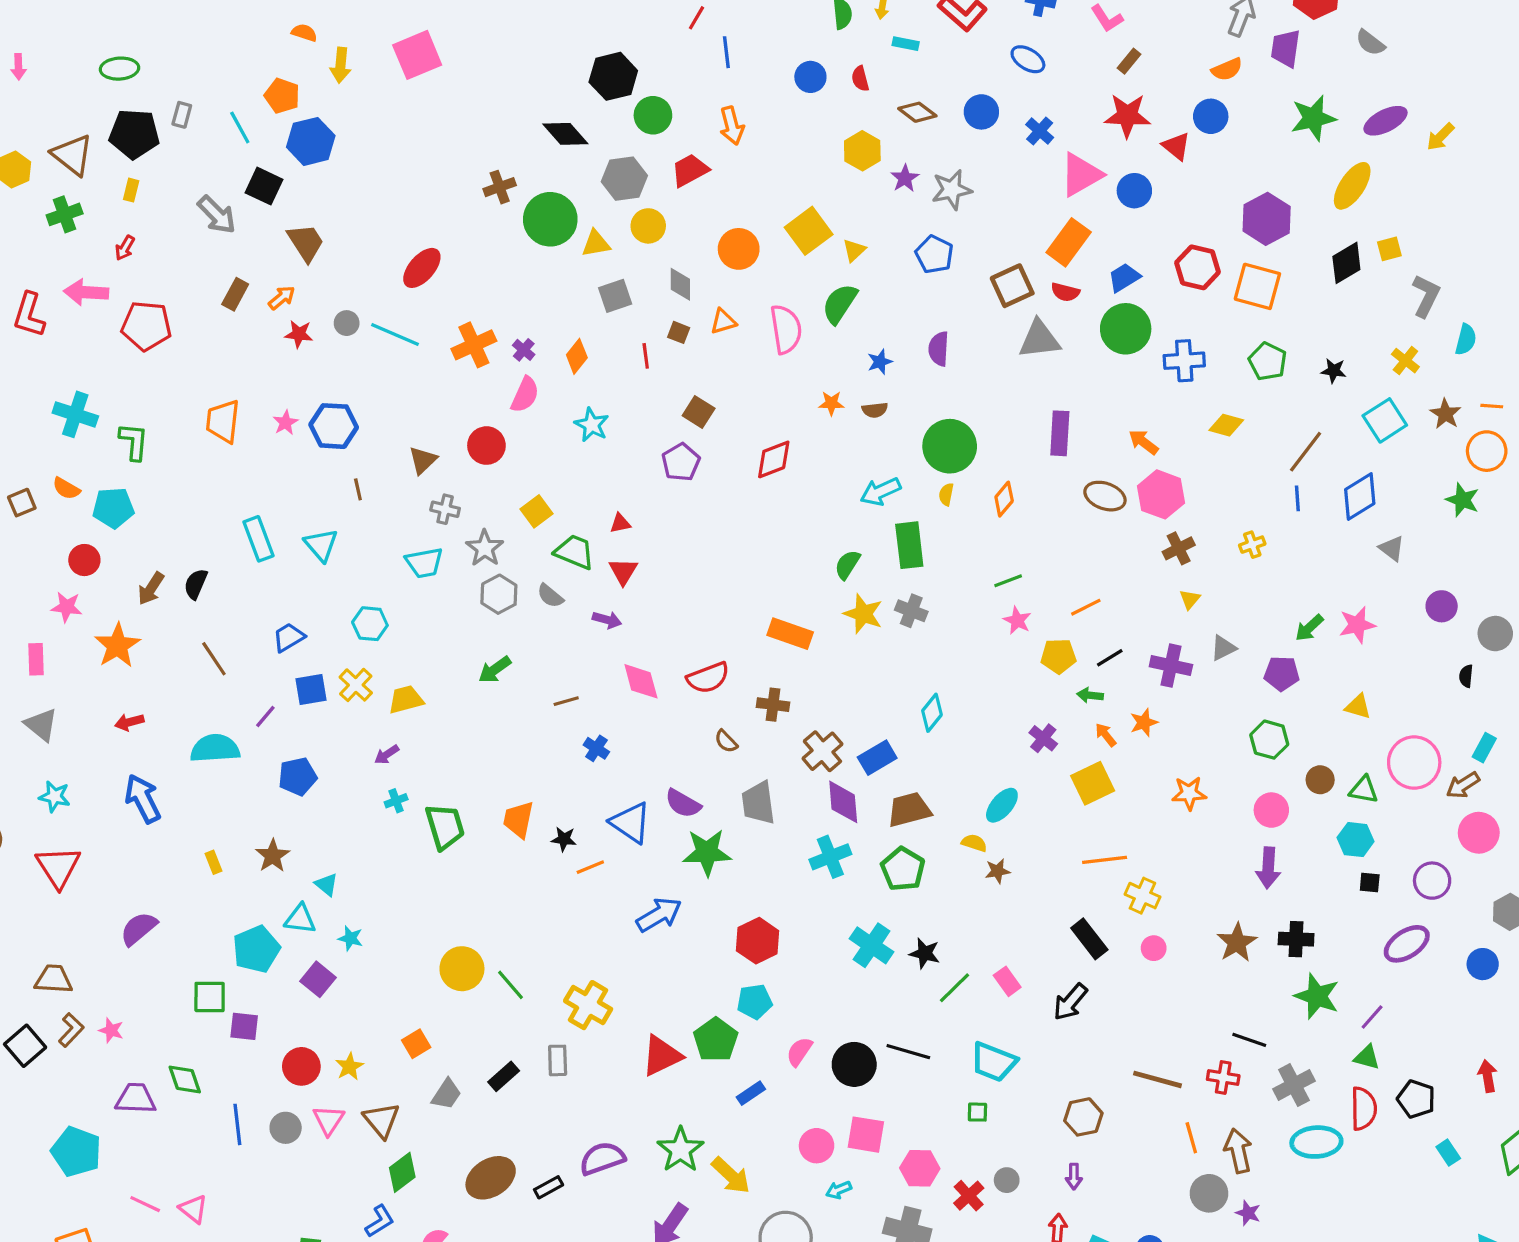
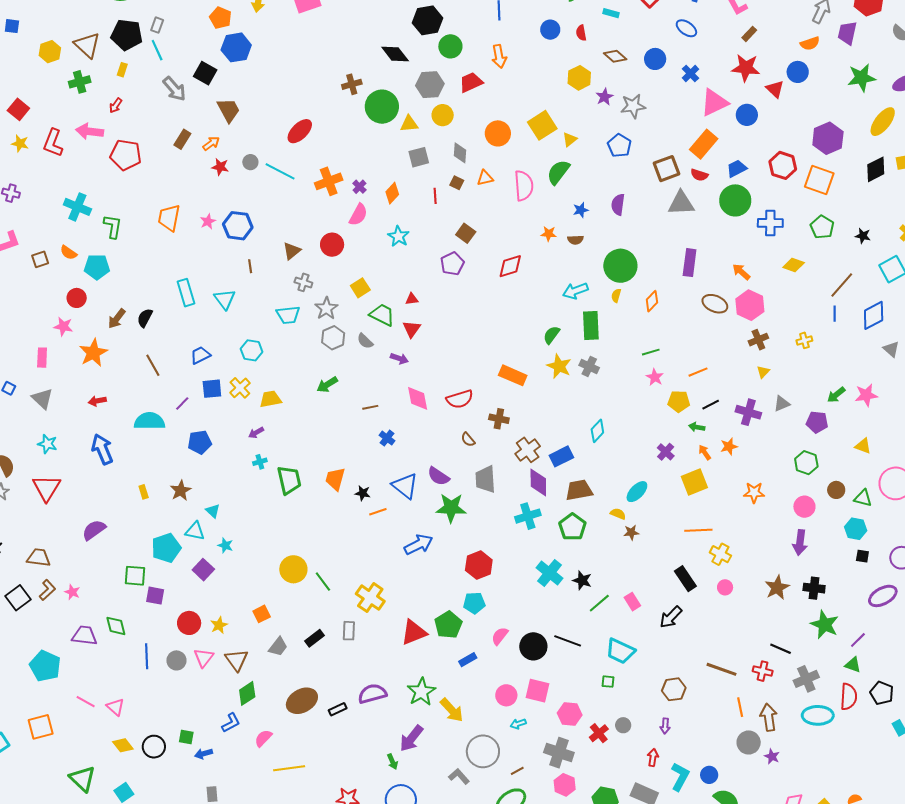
cyan line: (240, 127) -> (157, 50), moved

